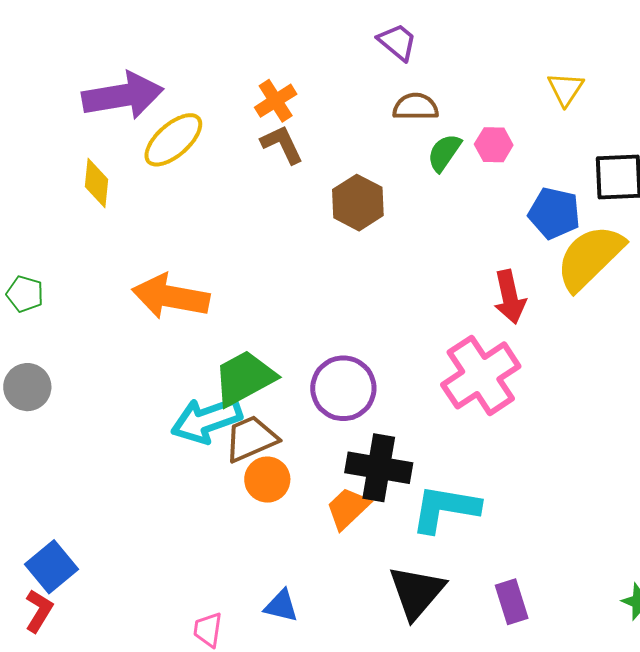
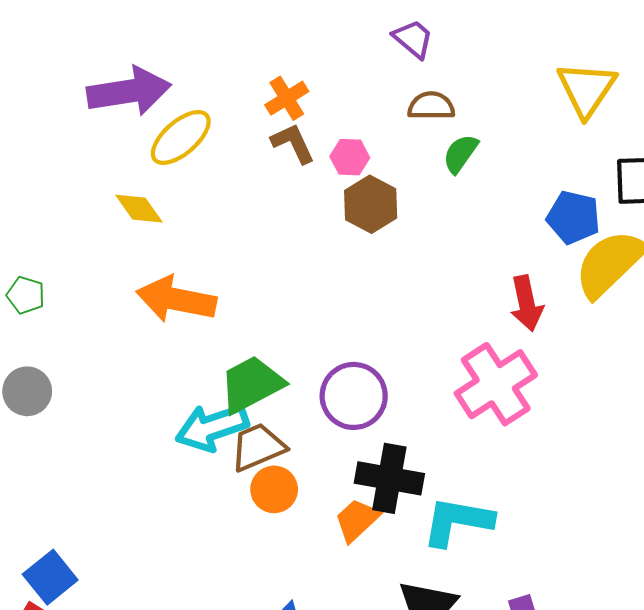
yellow triangle: (566, 89) -> (586, 89), size x1.6
pink hexagon: (494, 145) -> (350, 157), moved
yellow diamond: (97, 183) -> (139, 209), moved, turned -42

